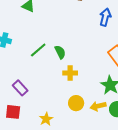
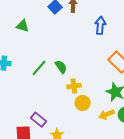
purple rectangle: (20, 88) -> (39, 120), moved
yellow circle: (76, 103) -> (83, 103), moved

